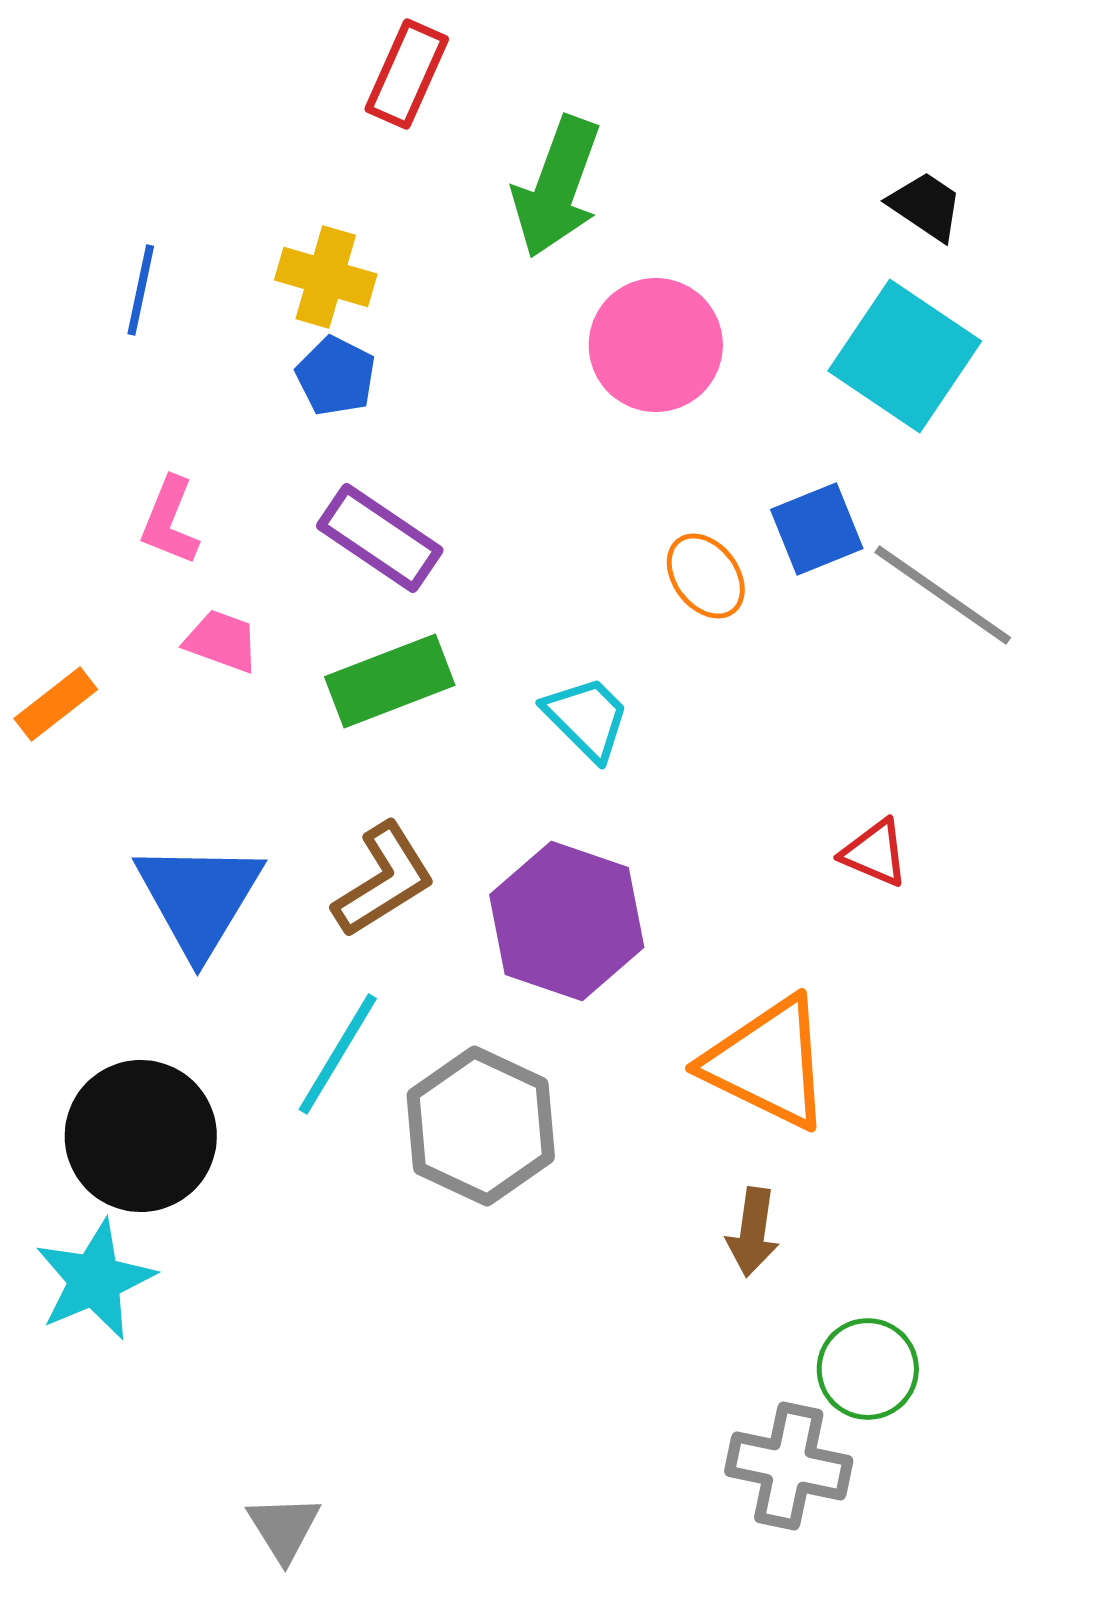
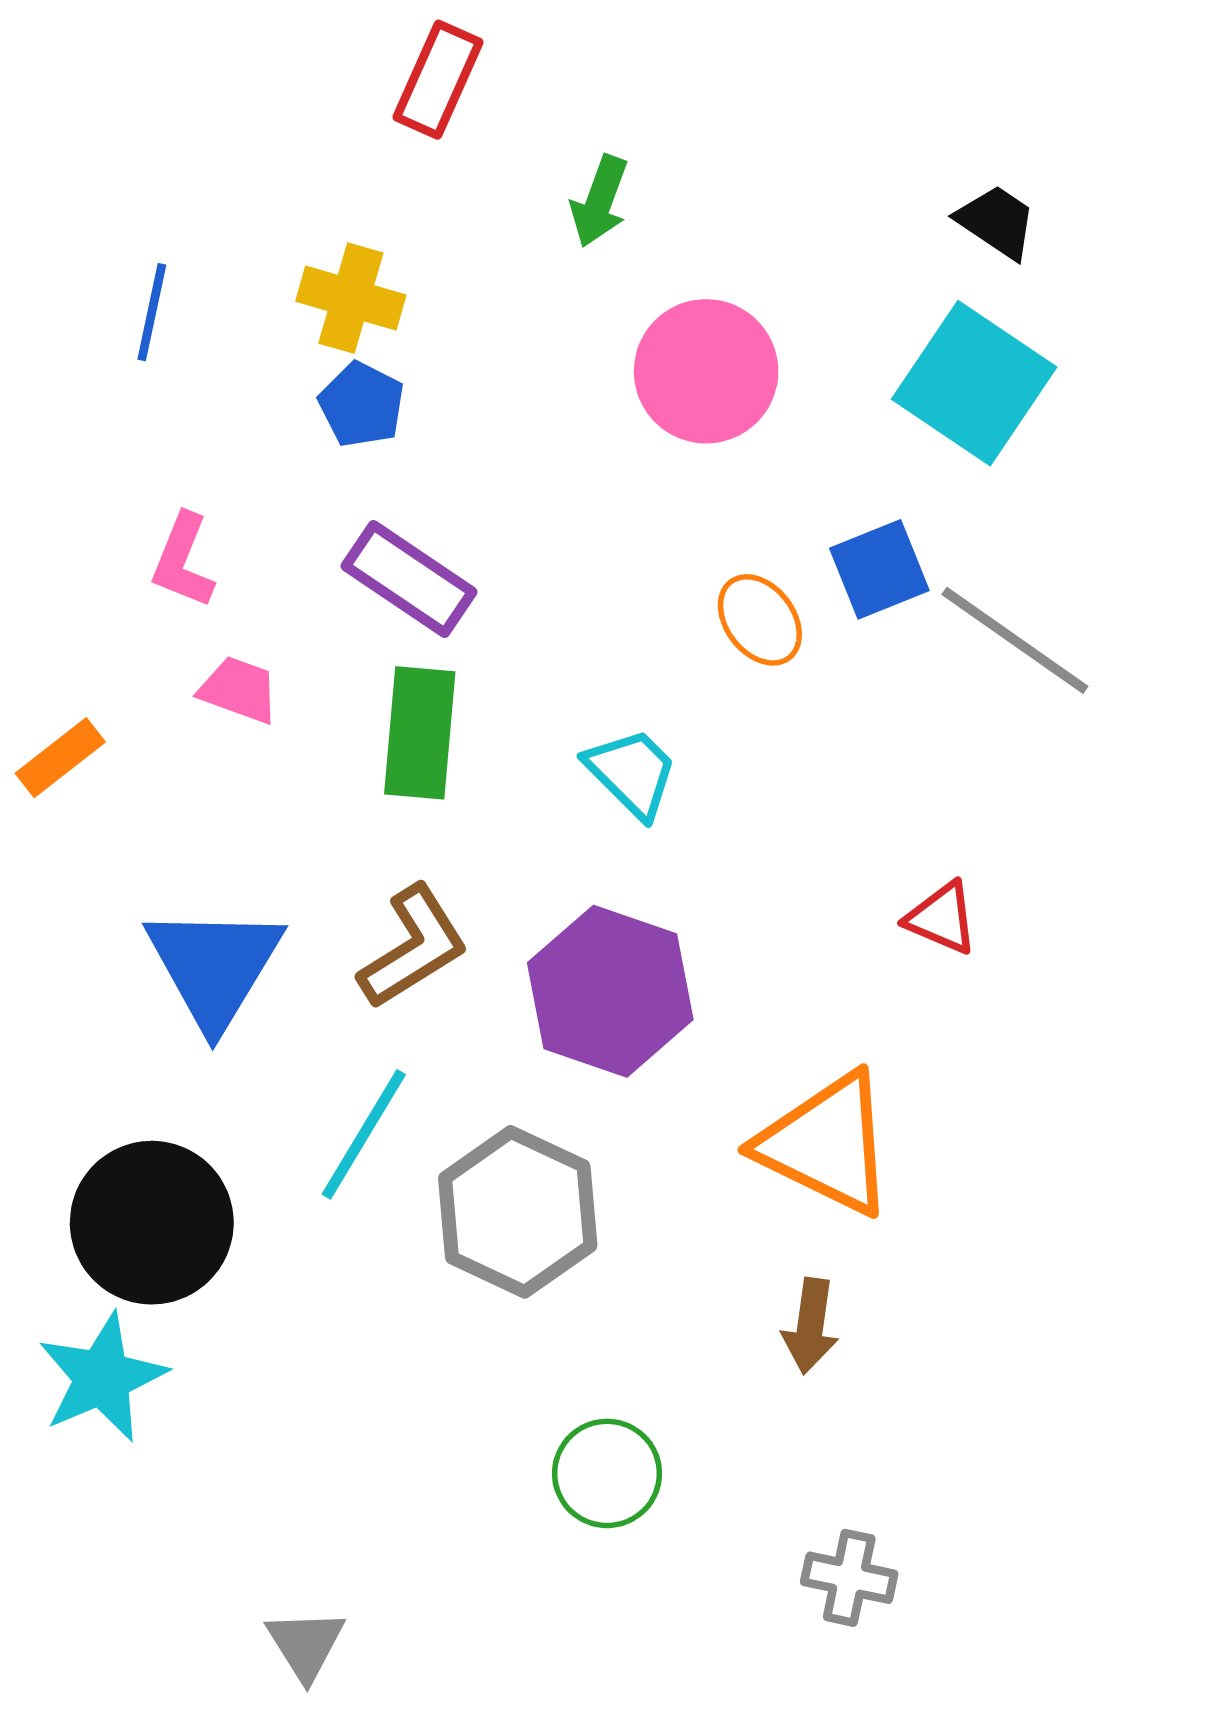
green arrow: (557, 187) -> (600, 201), size x0.6
green rectangle: (390, 681) -> (420, 733), turned -64
green circle: (868, 1369) -> (607, 1473), moved
gray cross: (789, 1466) -> (849, 1578), size x0.7

